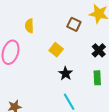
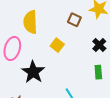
yellow semicircle: (29, 26) -> (30, 22), size x1.6
black star: (66, 74) -> (33, 72), moved, size x1.6

